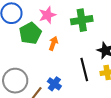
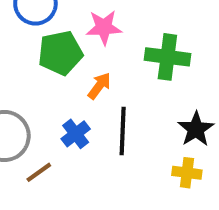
black line: (84, 69) -> (123, 131), moved
blue cross: (54, 84) -> (76, 134), moved

